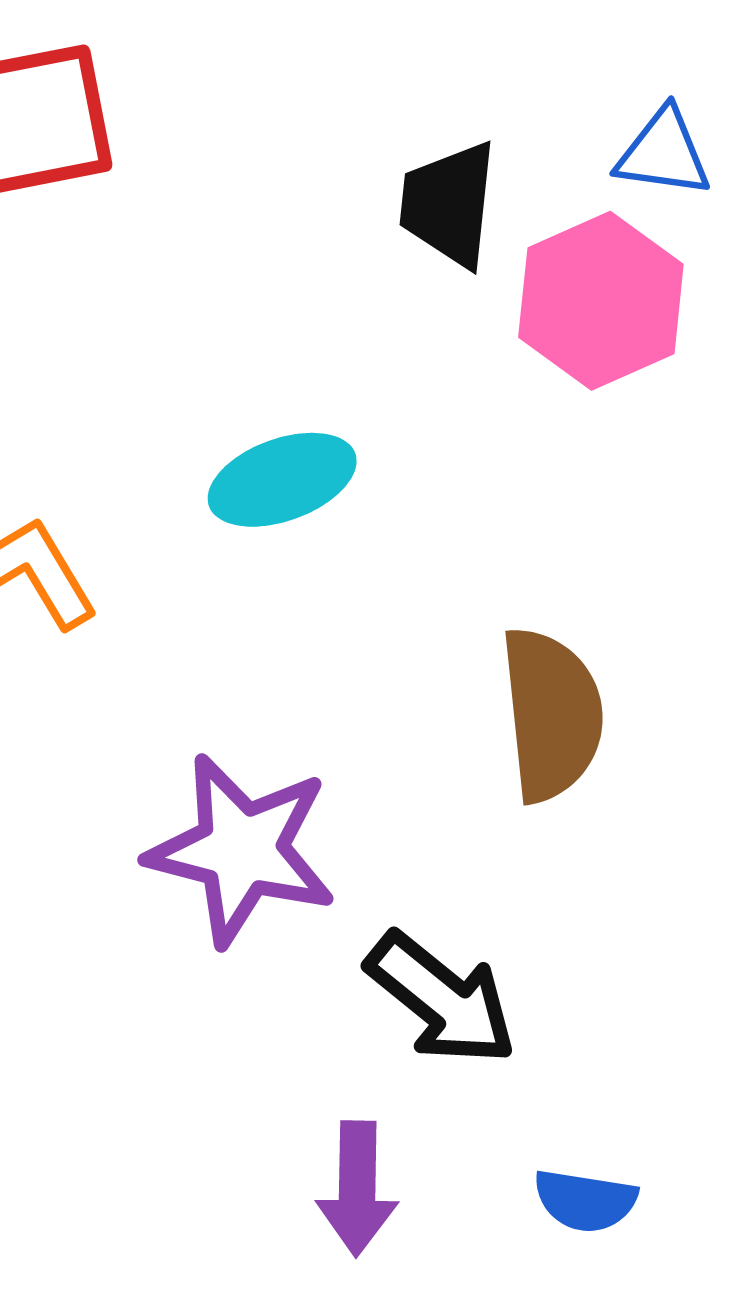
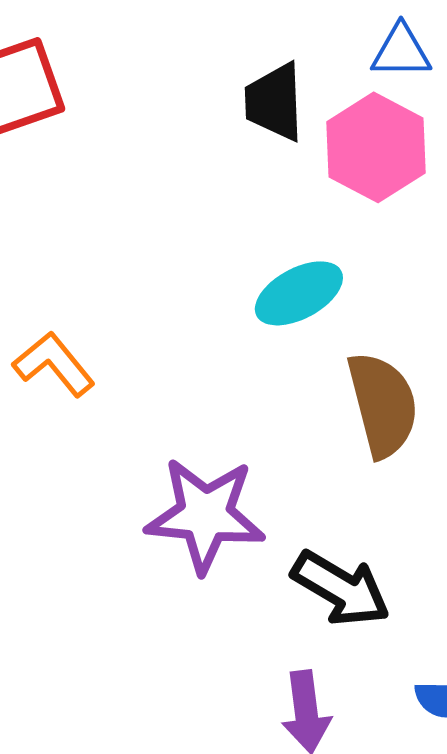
cyan ellipse: (282, 480) -> (299, 293), moved

